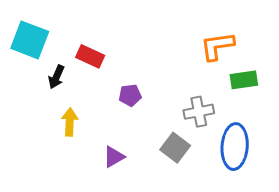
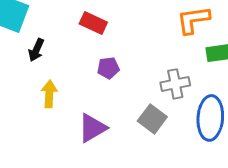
red rectangle: (90, 56) -> (93, 23), moved
purple triangle: (114, 157) -> (92, 128), size x1.4

